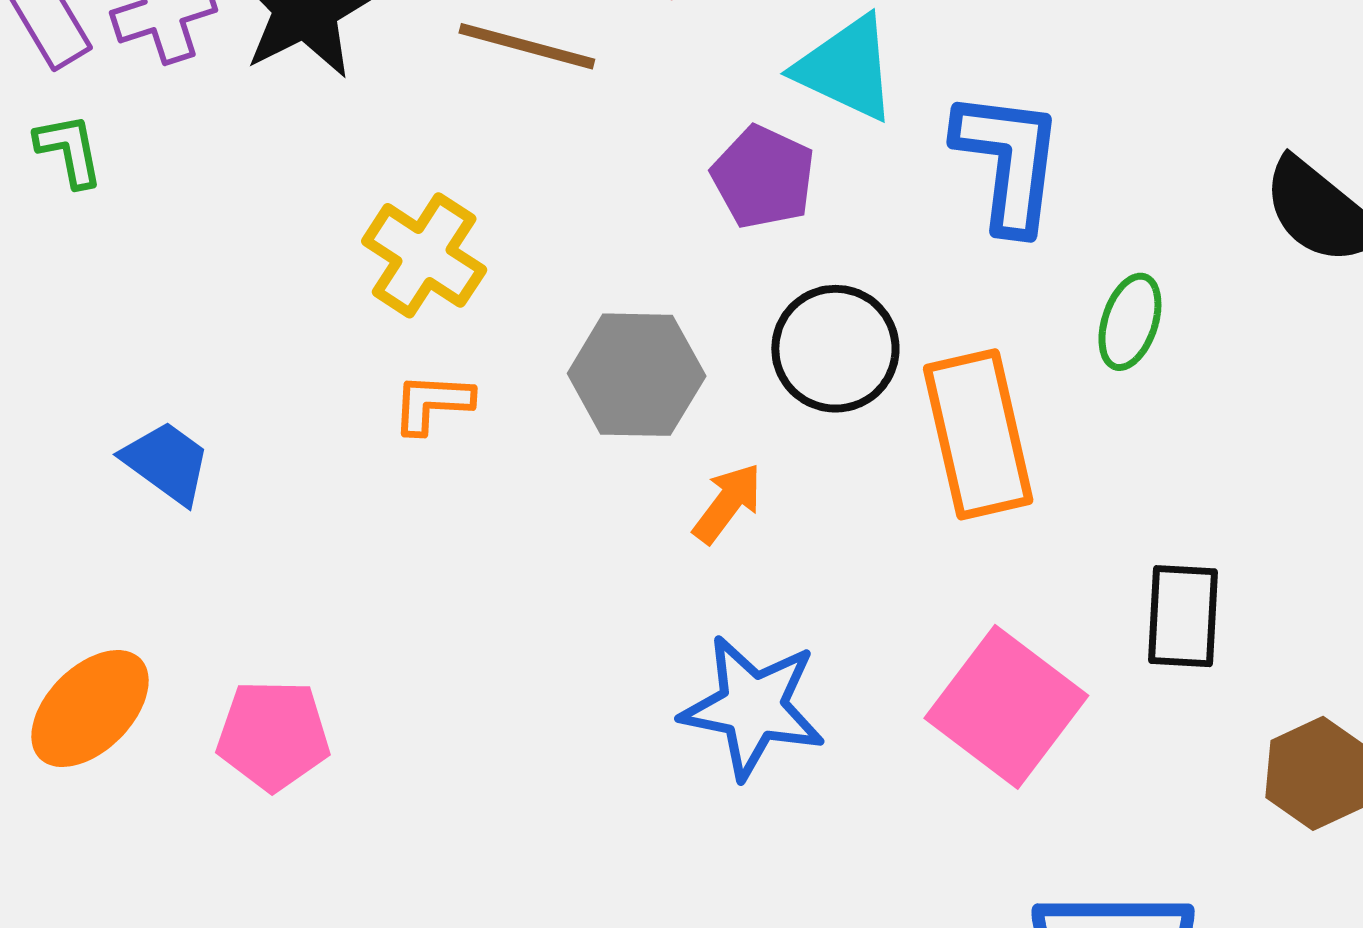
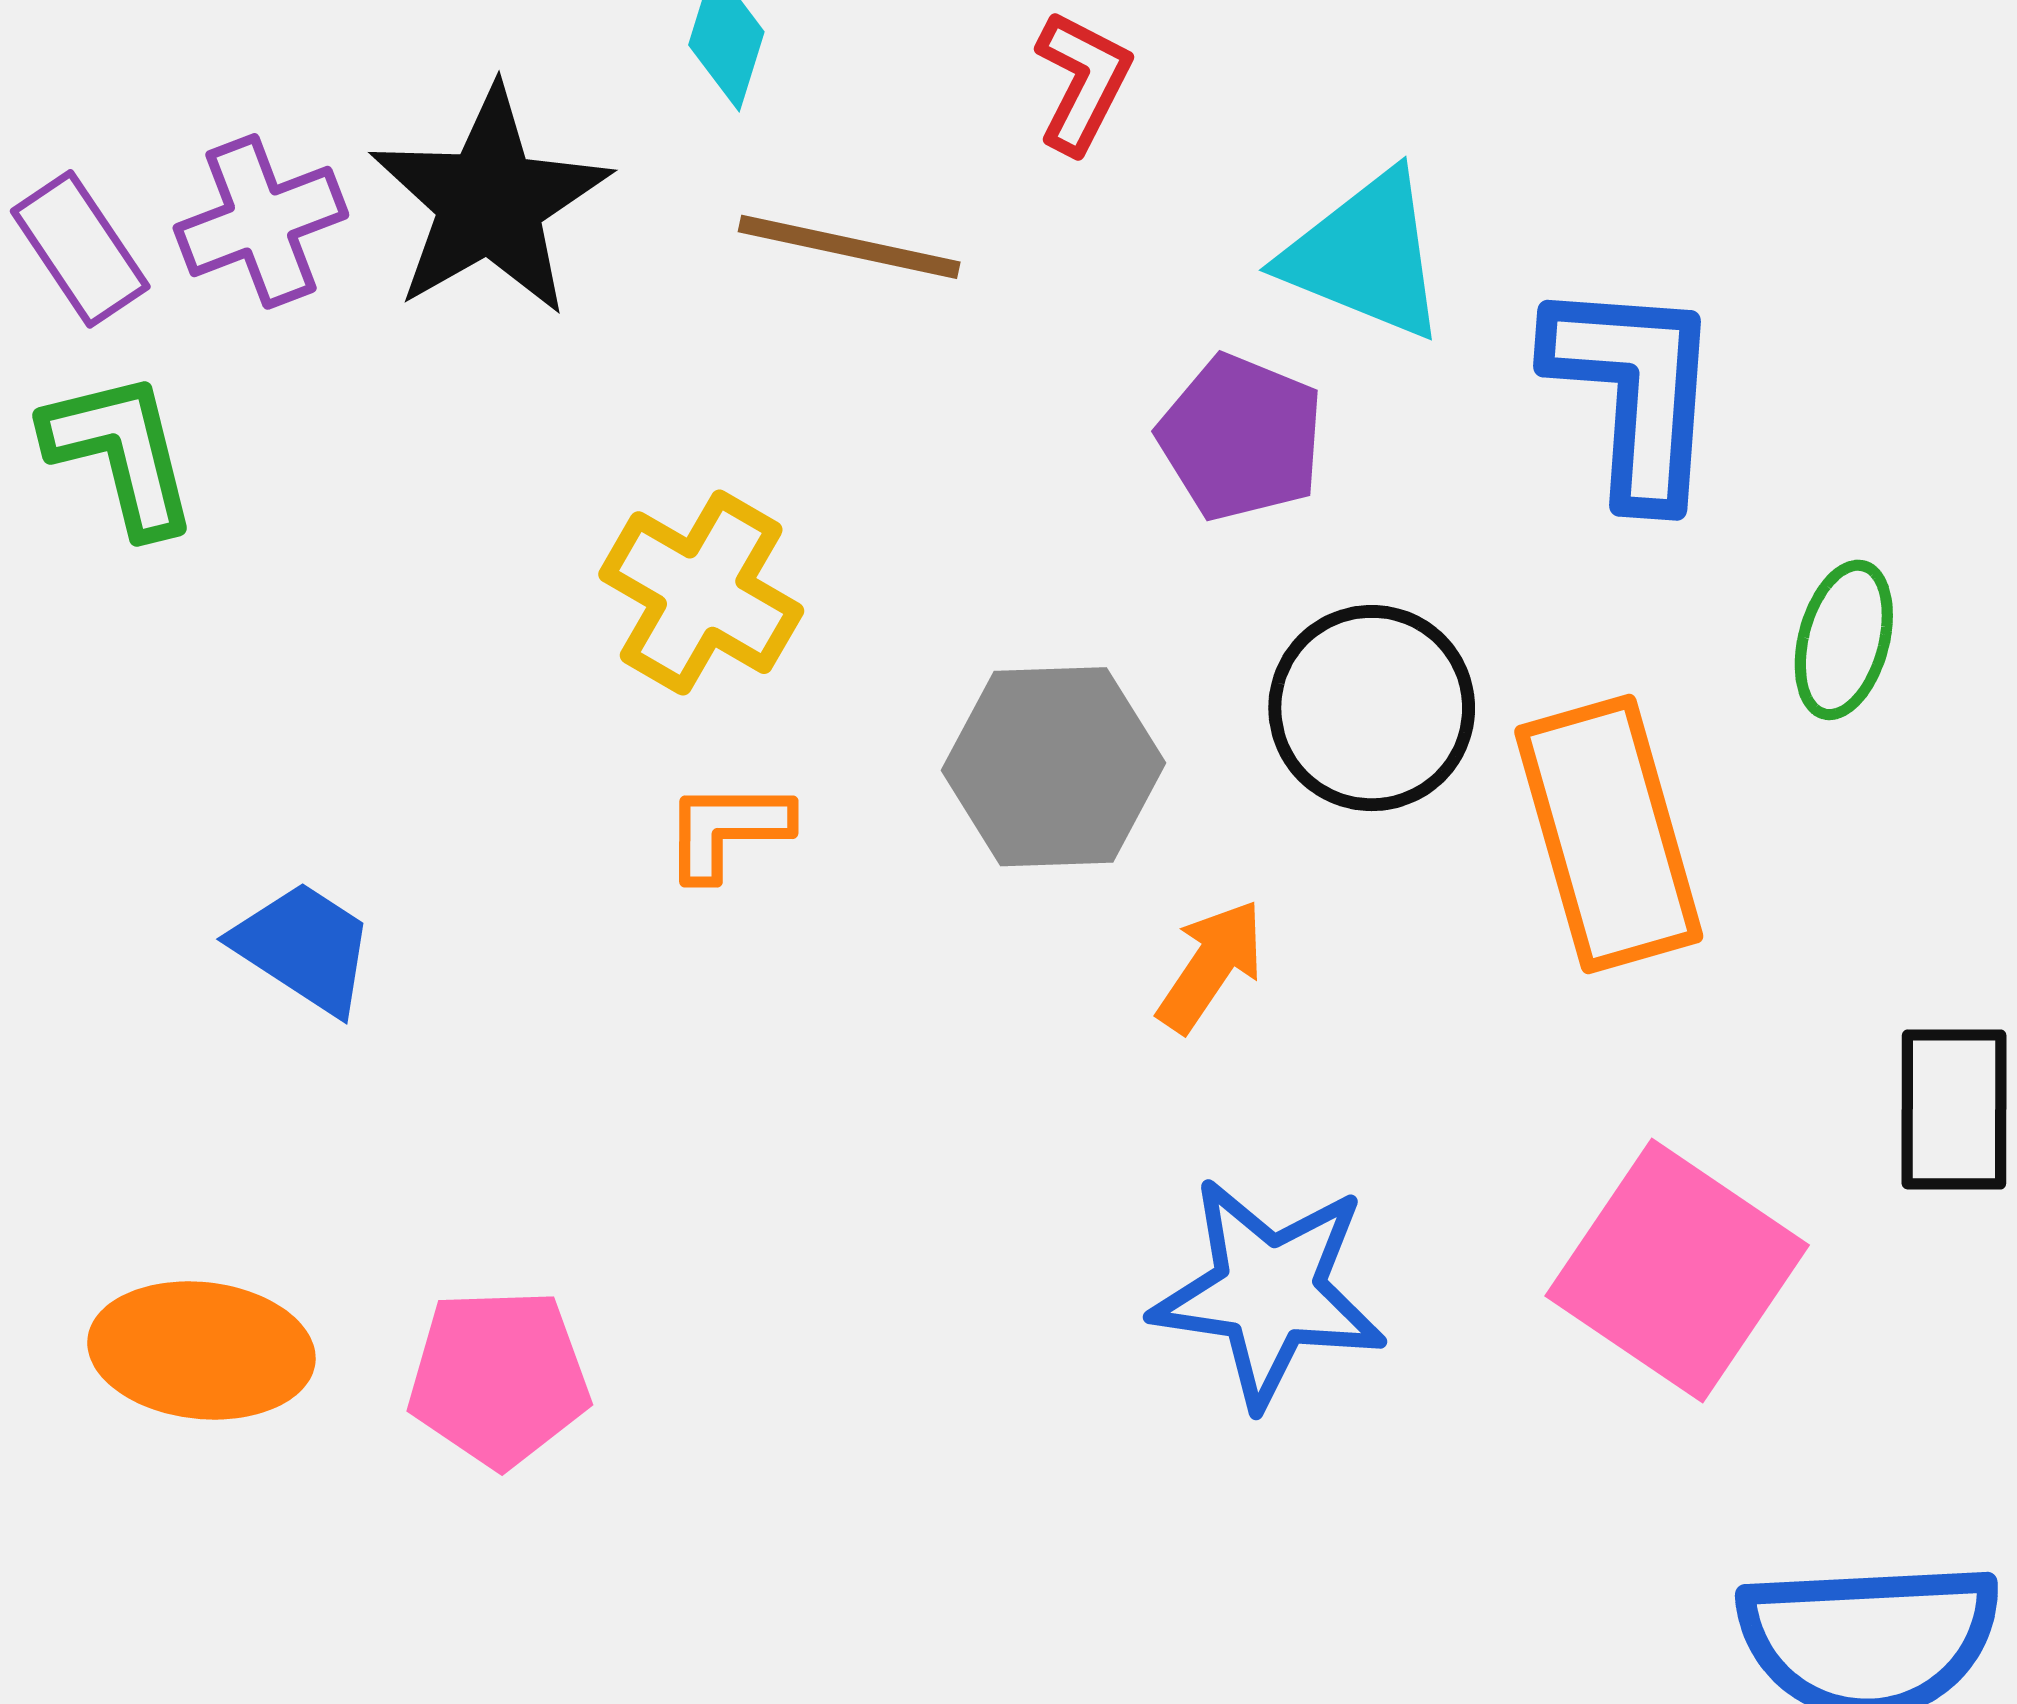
green L-shape: (69, 150) -> (121, 453), size x1.4
orange ellipse: (90, 709) -> (201, 1350), turned 54

